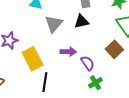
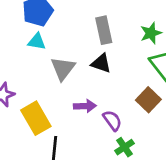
black triangle: (82, 21) -> (101, 63), turned 35

